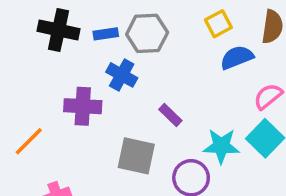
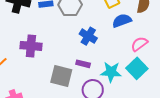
blue cross: (122, 75) -> (88, 36), moved
purple rectangle: (170, 115) -> (83, 64), moved, turned -32

